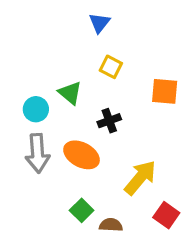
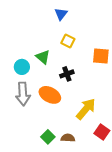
green square: (82, 210) -> (48, 137), moved

